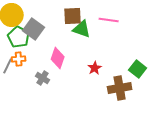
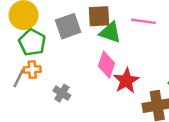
gray square: (34, 29) -> (68, 26), moved, turned 35
pink diamond: (58, 58) -> (106, 65), moved
red star: (95, 68) -> (126, 81), size x1.5

